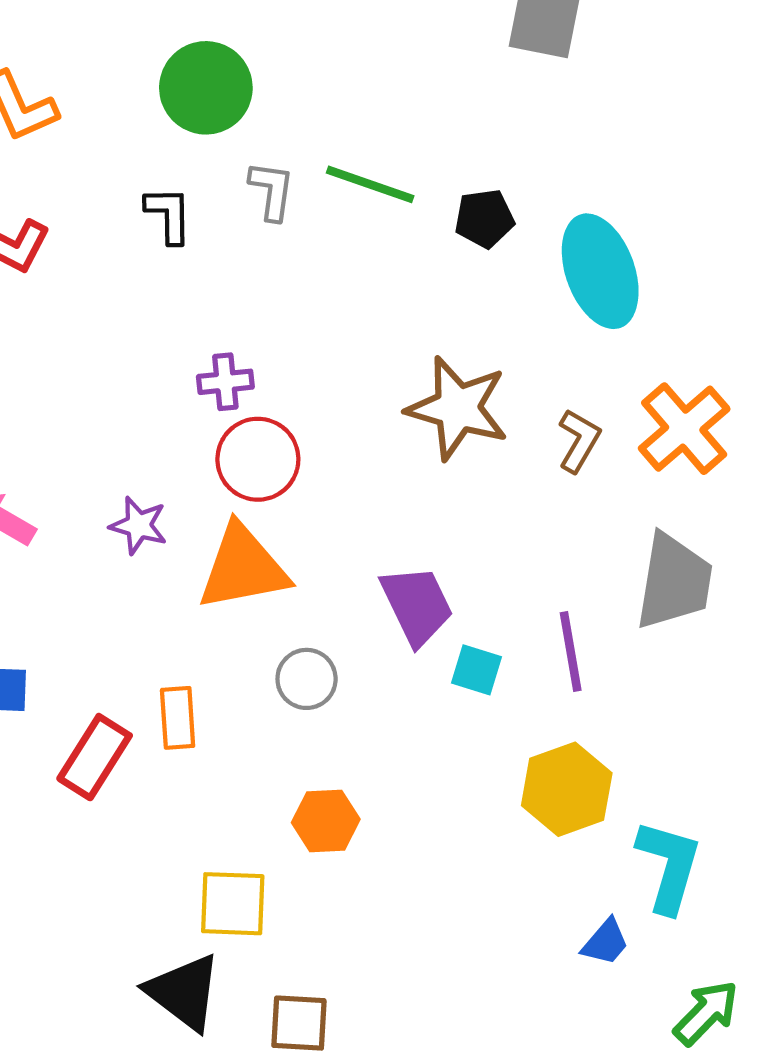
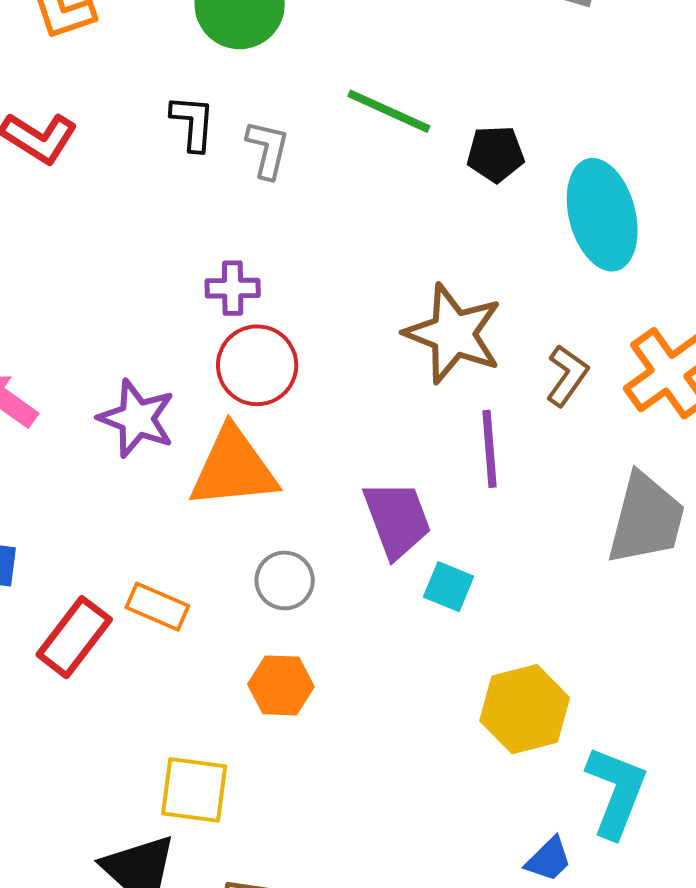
gray L-shape: (272, 191) -> (268, 149), moved
purple star: (139, 525) -> (137, 418), size x1.4
purple line: (571, 652) -> (490, 449), moved
orange rectangle: (178, 718) -> (157, 607), turned -68
orange hexagon: (326, 821) -> (281, 685), moved

